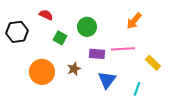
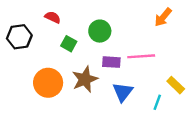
orange arrow: (134, 21) -> (163, 17), moved
yellow rectangle: (153, 63) -> (176, 85), moved
brown star: (74, 69) -> (85, 79), size x1.6

